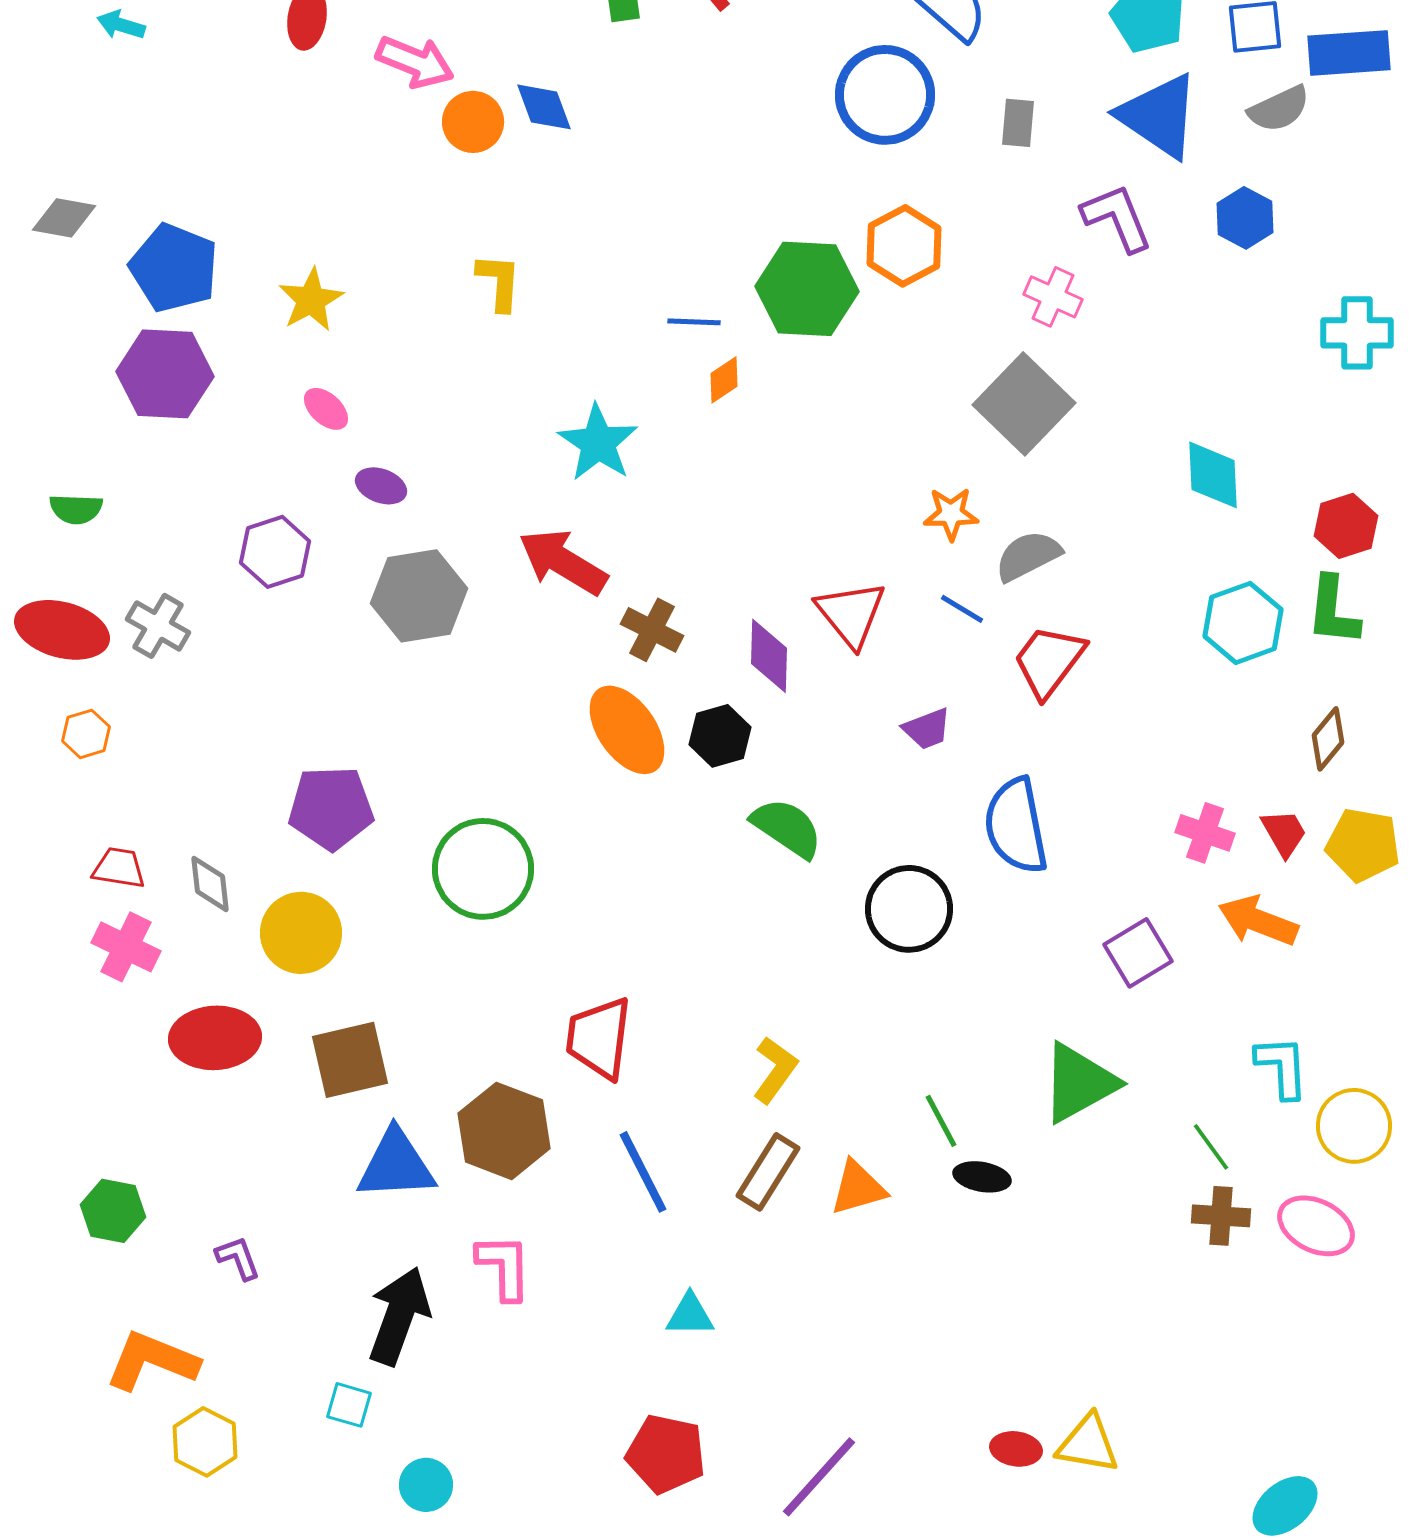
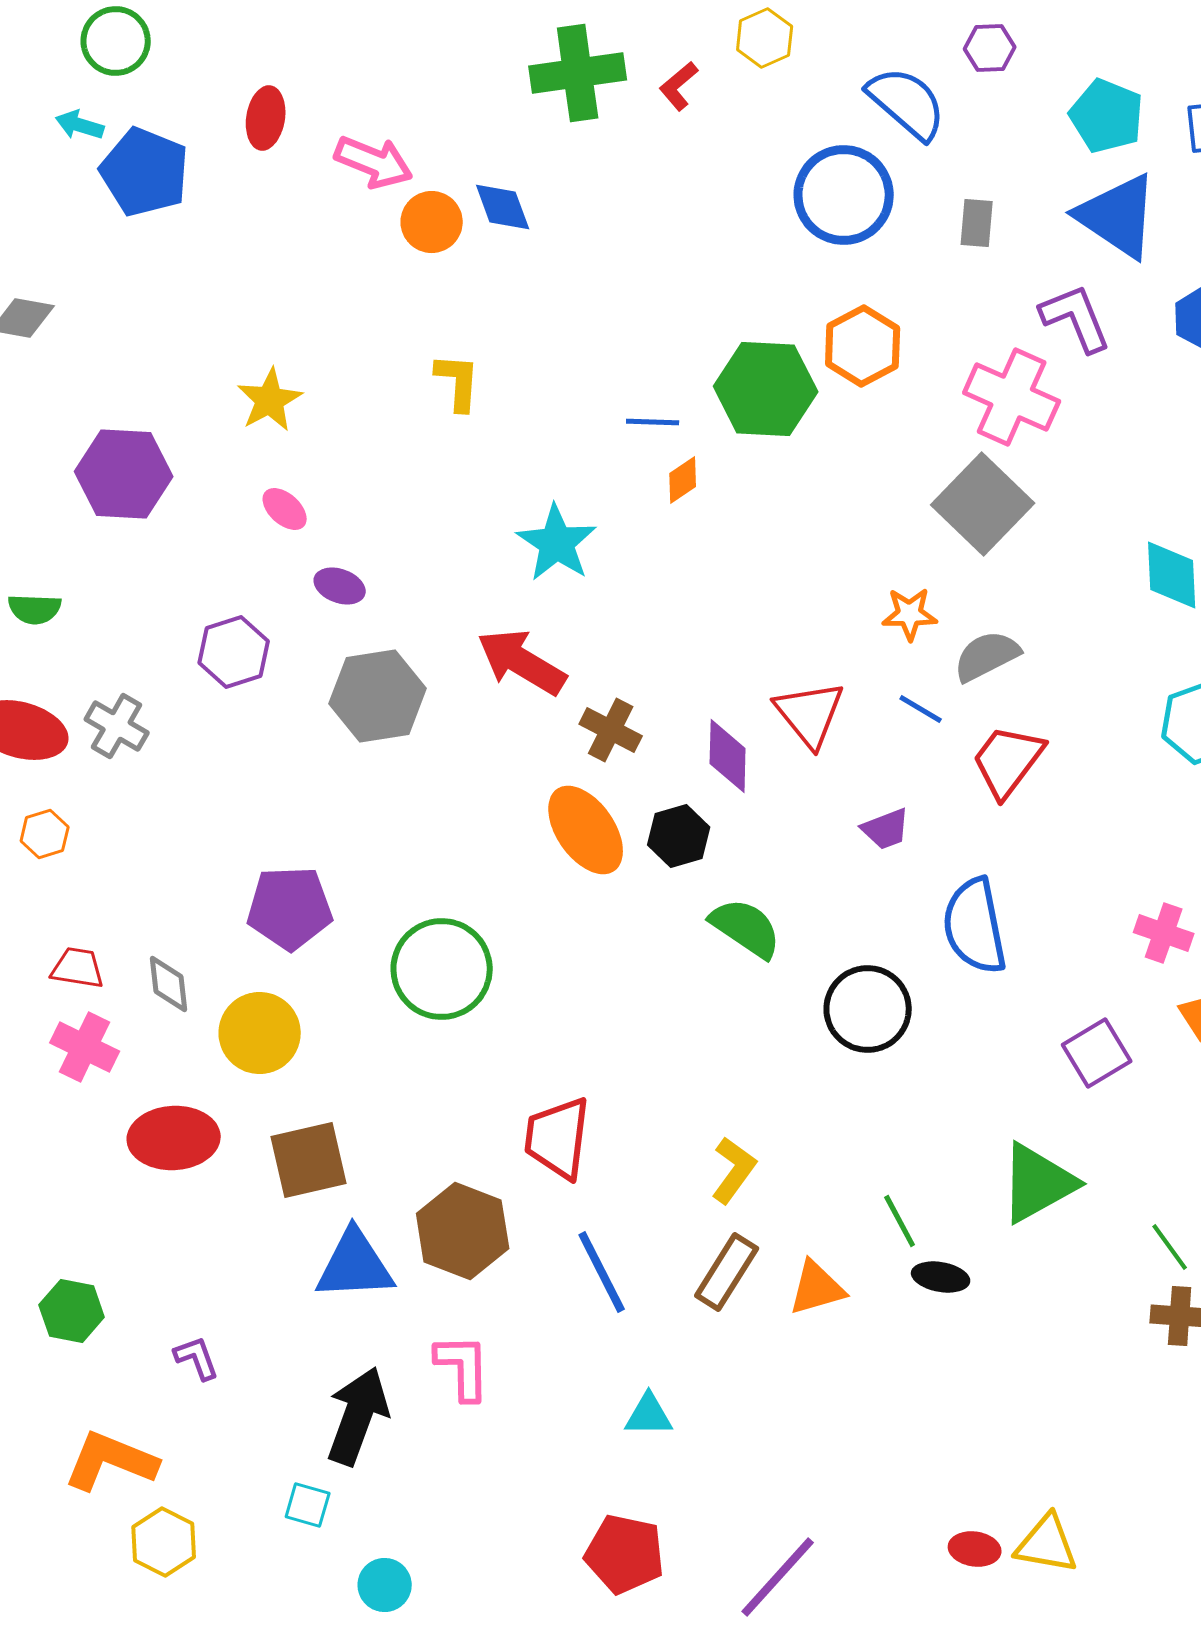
blue pentagon: (174, 268) -> (145, 172), moved
pink cross: (1053, 297) -> (1012, 397), size x1.6

